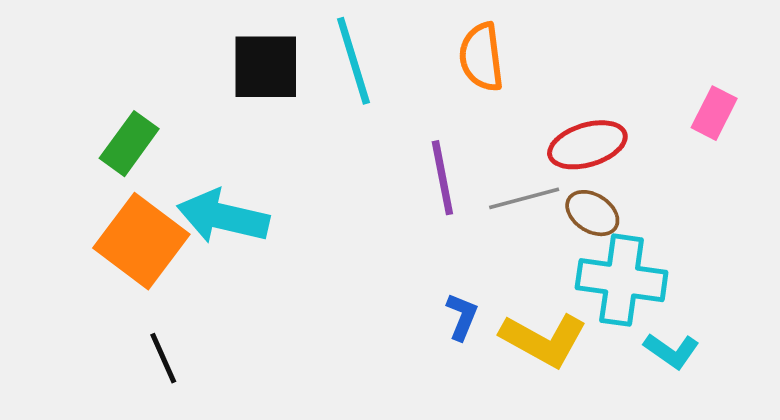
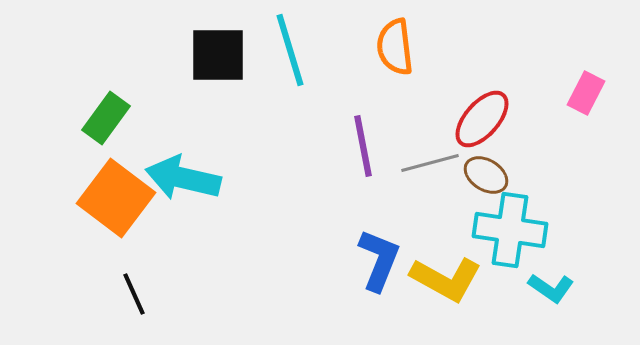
red ellipse: (587, 145) -> (482, 119), turned -32
blue L-shape: (462, 317) -> (379, 260), size x1.6

